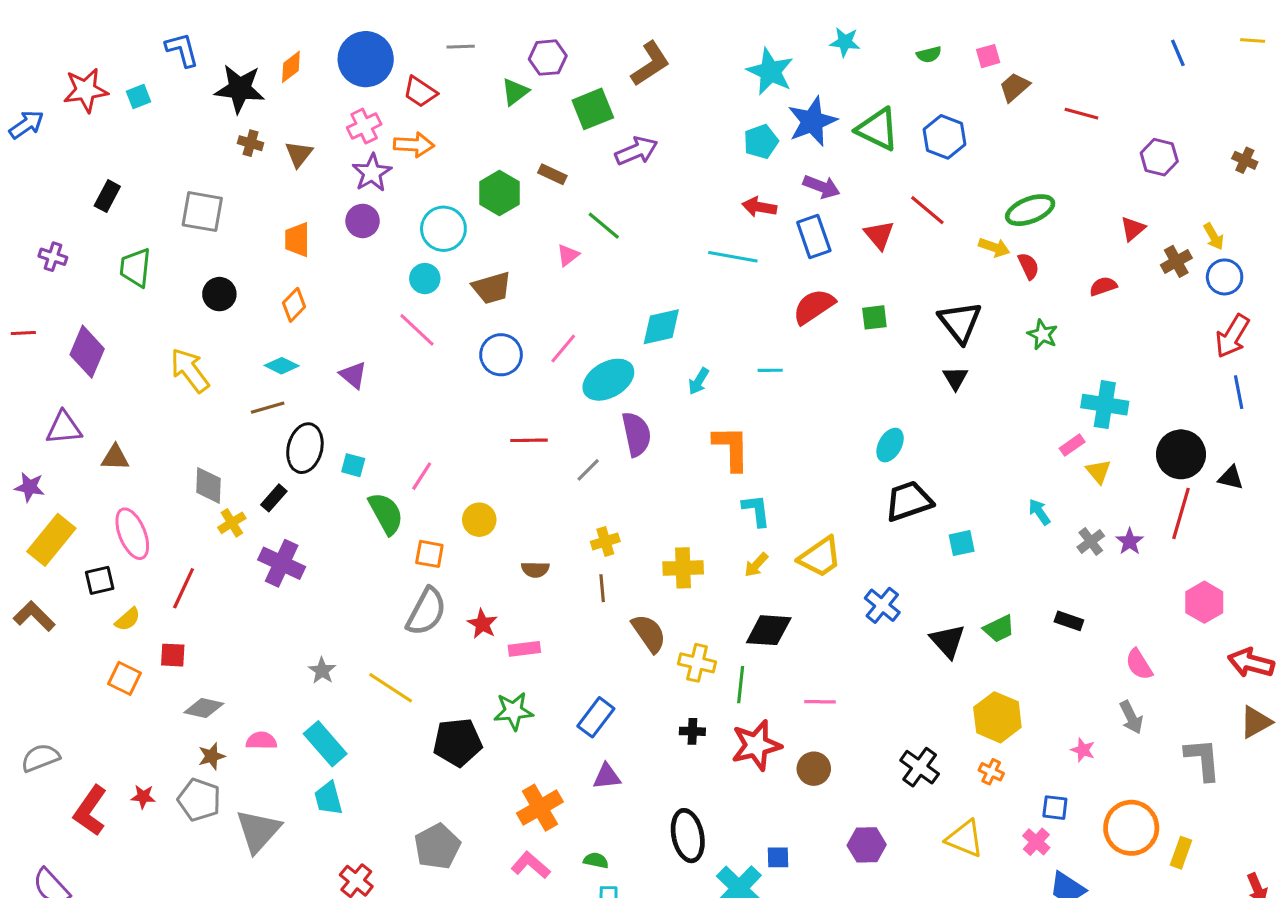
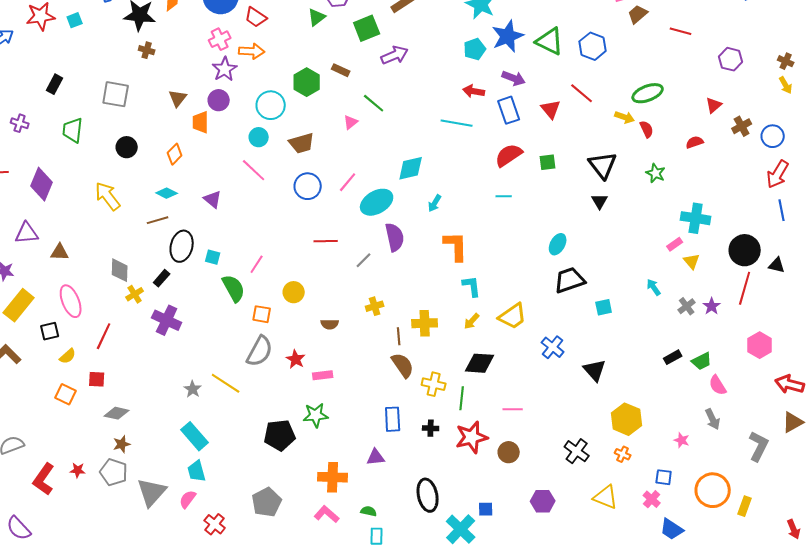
brown triangle: (299, 154) -> (178, 98), moved
yellow arrow: (1214, 237) -> (786, 85), moved
orange trapezoid: (297, 240) -> (201, 122), moved
cyan line: (770, 370) -> (504, 196), moved
brown line: (602, 588) -> (399, 336), moved
black rectangle: (1069, 621) -> (673, 357), turned -48
green trapezoid: (999, 629) -> (702, 361), moved
yellow line: (391, 688) -> (226, 383), moved
blue rectangle: (596, 717) -> (393, 419), moved, turned -40
pink semicircle: (261, 741) -> (188, 499), moved, turned -54
gray L-shape: (1203, 759) -> (759, 446), turned 32
orange cross: (540, 808) -> (333, 477), turned 32

